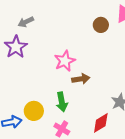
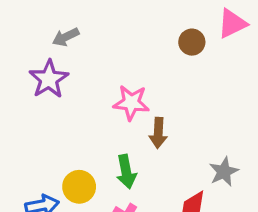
pink star: (65, 61) -> (131, 103), turned 30
brown arrow: (81, 79) -> (158, 133), turned 102

